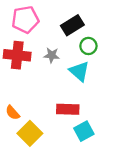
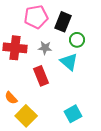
pink pentagon: (25, 20) -> (36, 17), moved
black rectangle: (72, 25) -> (63, 22), turned -36
red rectangle: (68, 109) -> (41, 76), moved, turned 66

